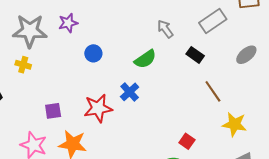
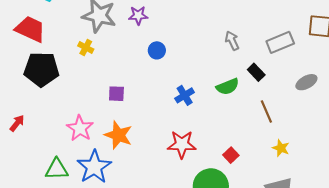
green semicircle: (145, 59) -> (228, 87), moved
red star: (98, 108) -> (182, 144), moved
purple square: (53, 111) -> (116, 94), moved
yellow star: (234, 124) -> (281, 148), size x0.7

